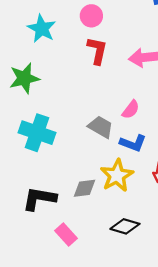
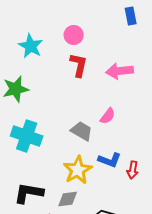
blue L-shape: (133, 143) -> (110, 160), moved
yellow star: (117, 175) -> (78, 170), moved
gray diamond: (84, 188) -> (68, 199), moved

